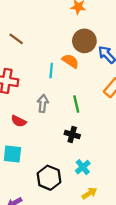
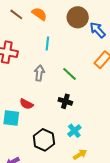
orange semicircle: (70, 61) -> (39, 14), moved
green line: (76, 104) -> (69, 74), turned -35
red semicircle: (19, 121) -> (26, 104), moved

